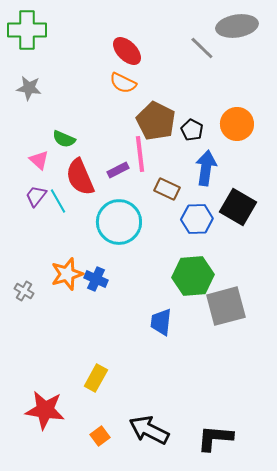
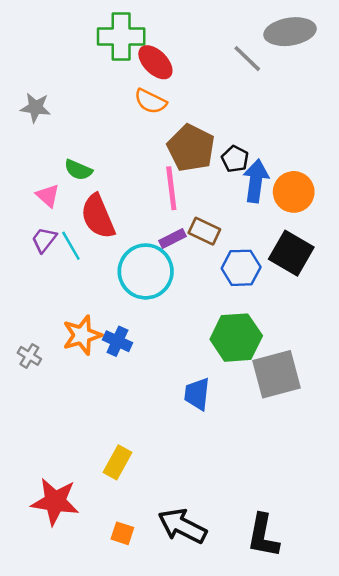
green cross: (27, 30) -> (121, 37), moved
orange circle: (237, 124) -> (294, 192), moved
blue arrow: (206, 168) -> (256, 181), moved
purple rectangle: (118, 170) -> (173, 238), moved
orange square: (100, 436) -> (122, 533), turned -36
black L-shape: (215, 438) -> (263, 536), turned -84

